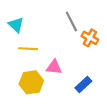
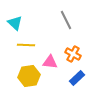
orange cross: (90, 38) -> (73, 54), moved

